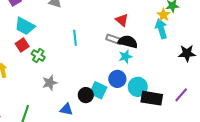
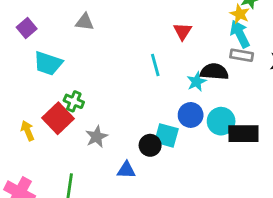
red triangle: (122, 20) -> (183, 31), turned 32
cyan line: (75, 38) -> (155, 65), moved
gray rectangle: (114, 39) -> (242, 55), moved
black semicircle: (128, 42) -> (214, 72), moved
red square: (22, 45) -> (58, 118), moved, size x1.5

